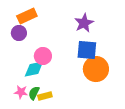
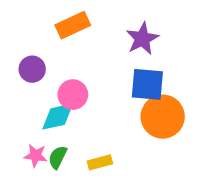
orange rectangle: (27, 16) -> (73, 25), moved
purple circle: (19, 33) -> (32, 69), moved
yellow rectangle: (45, 96) -> (100, 162), moved

